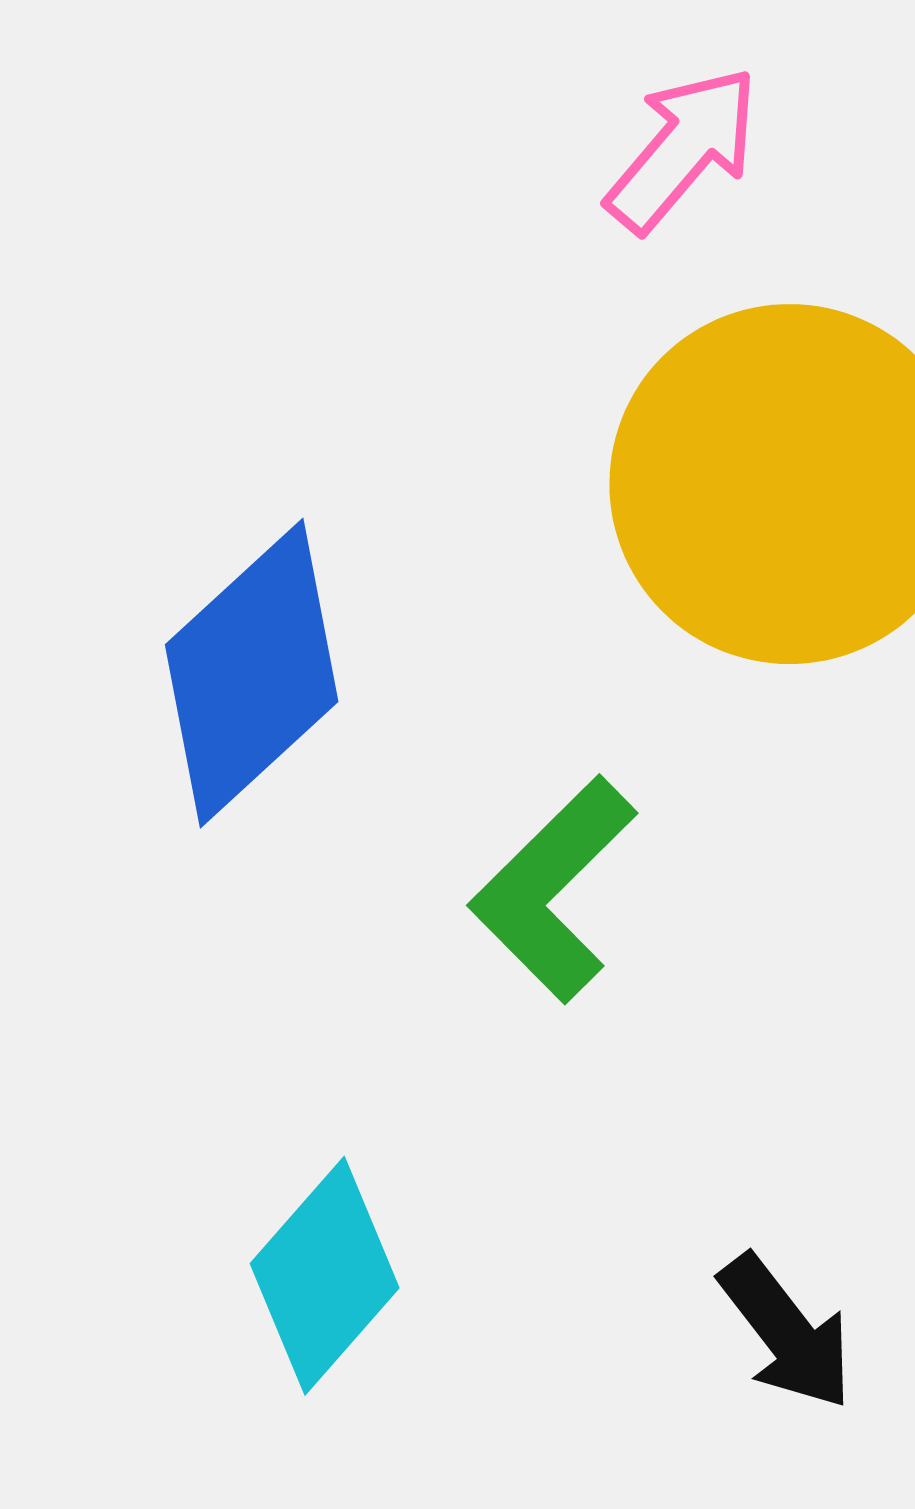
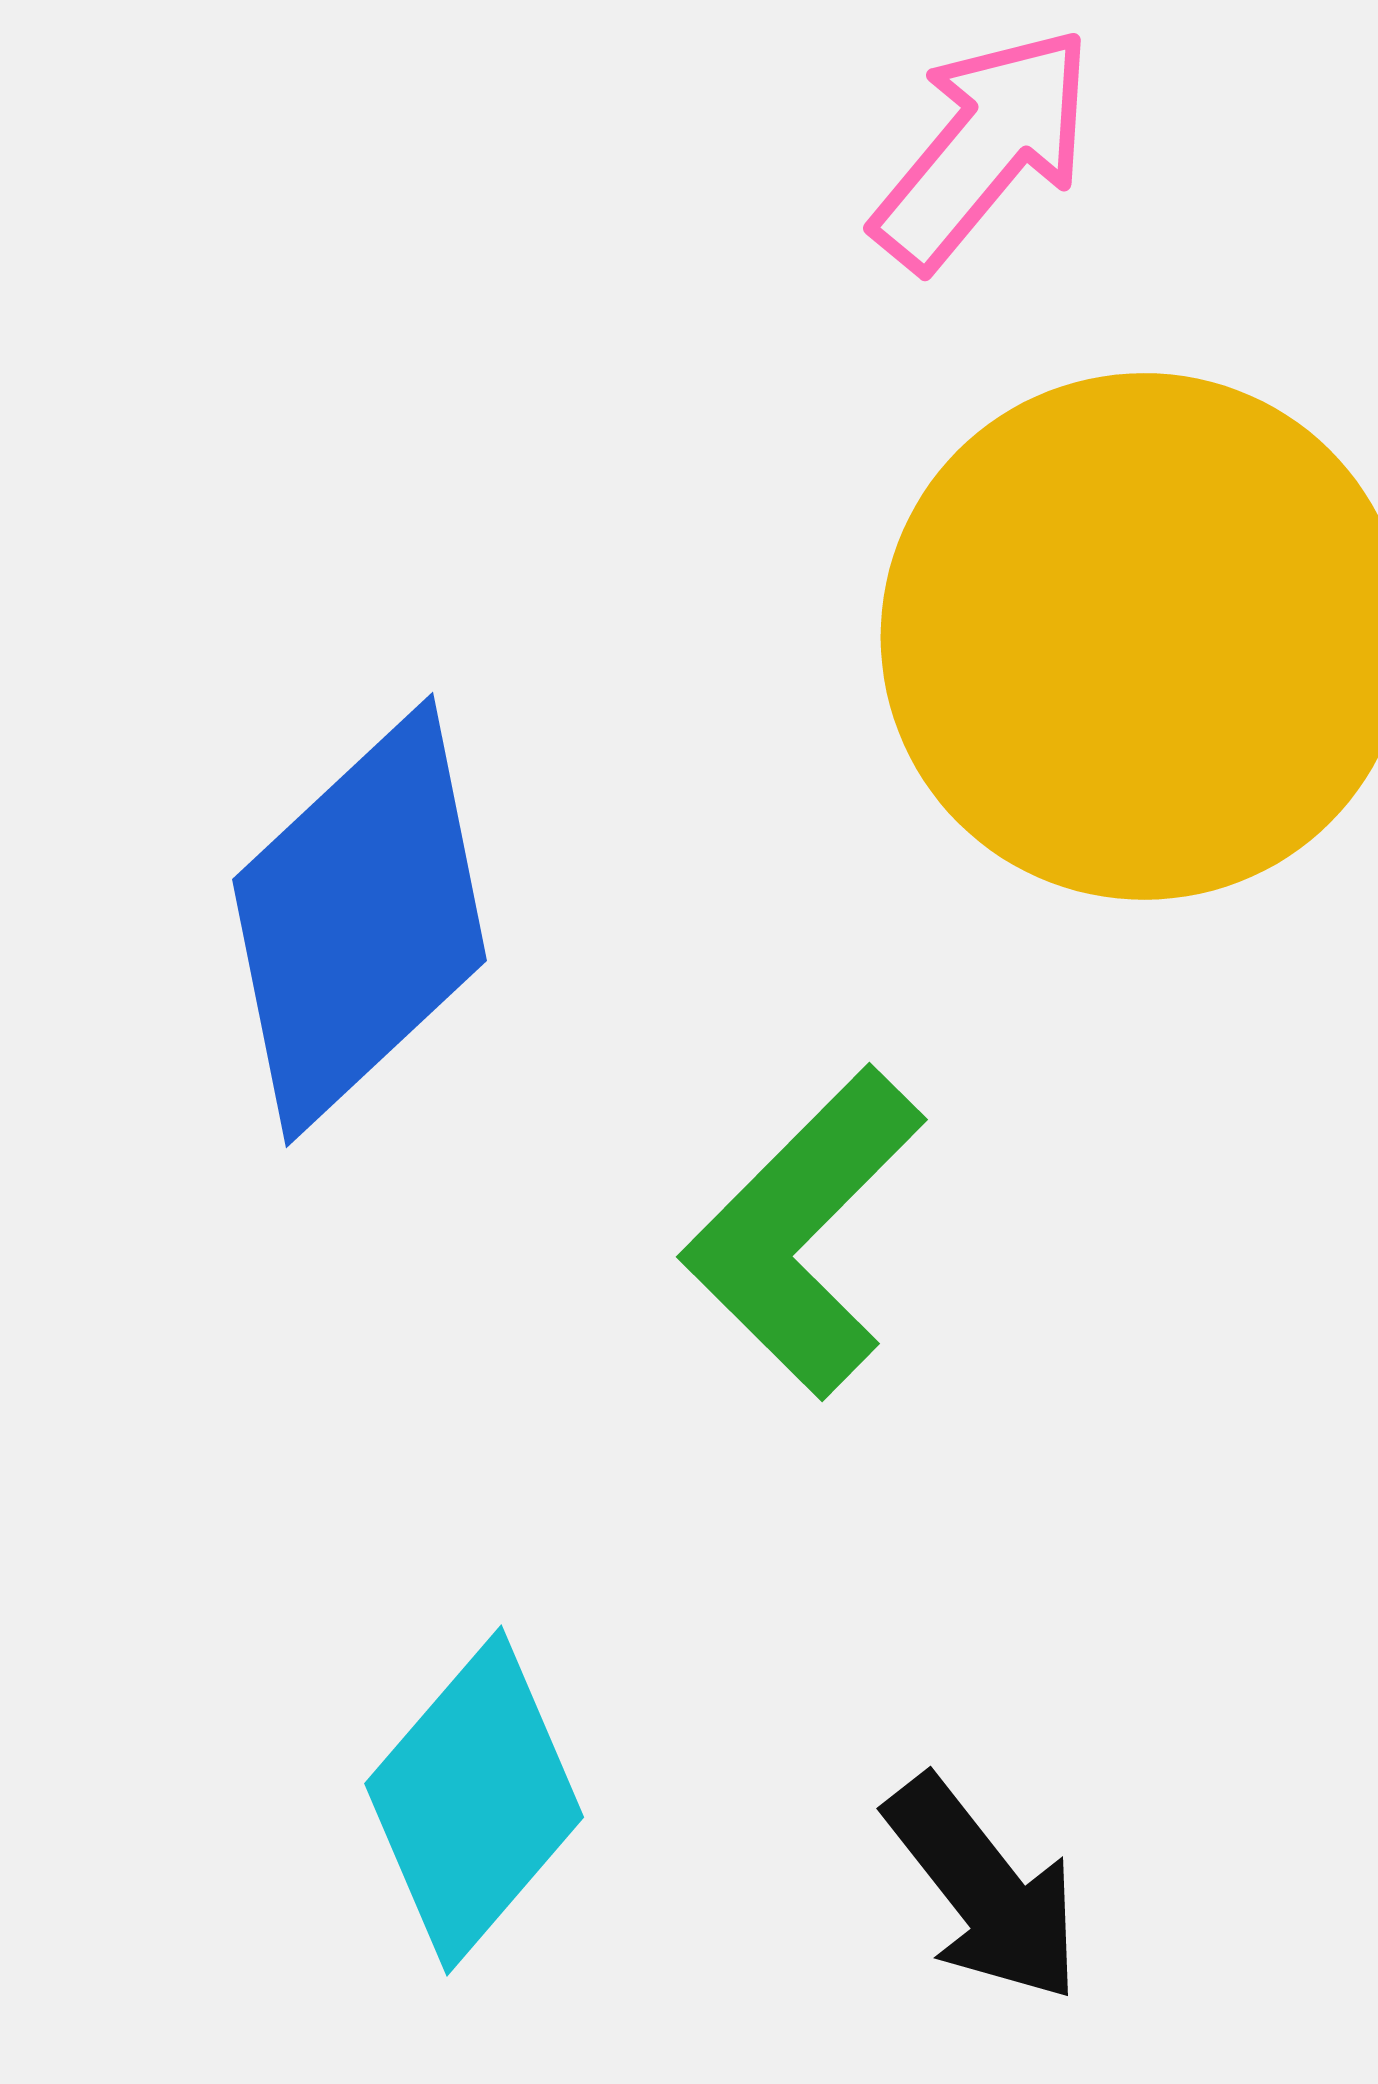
black arrow: (786, 1332) -> (984, 1889), moved

